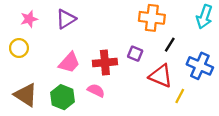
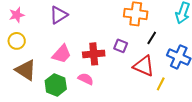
pink star: (29, 19) -> (17, 15), moved
brown triangle: (26, 95) -> (26, 70), moved

